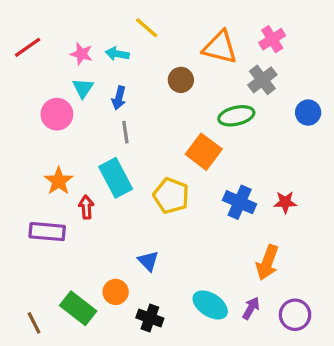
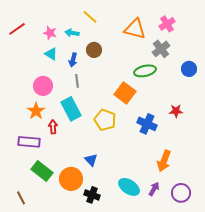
brown circle: (181, 80) -> (94, 50), moved
cyan triangle: (83, 88) -> (51, 54), turned -32
pink circle: (57, 114) -> (43, 86), moved
red star: (285, 202) -> (176, 111), moved
orange circle: (116, 292) -> (71, 179), size x1.5
green rectangle: (78, 308) -> (42, 171), moved

